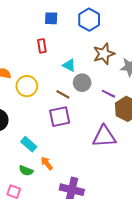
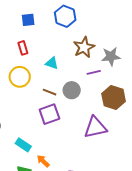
gray circle: (82, 83) -> (72, 90), moved
yellow circle: (27, 86) -> (20, 77), moved
purple line: (108, 94) -> (94, 72), moved, turned -32

